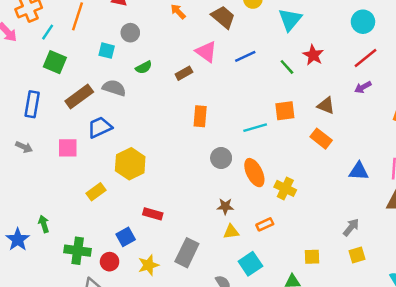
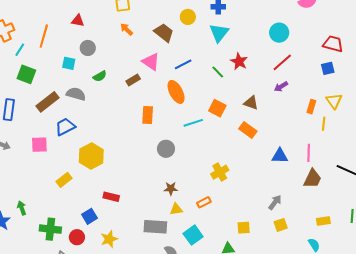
orange square: (285, 111) -> (217, 108), turned 36
orange ellipse: (254, 173) -> (176, 92), moved
yellow cross: (285, 188) -> (220, 172), turned 36
gray rectangle: (187, 253) -> (155, 227), moved, turned 70

